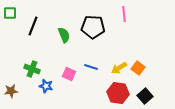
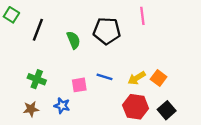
green square: (10, 13) -> (11, 15), turned 32
pink square: (69, 74) -> (79, 85), turned -32
blue star: (46, 86) -> (62, 106), moved
brown star: (11, 91) -> (31, 109), moved

